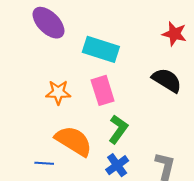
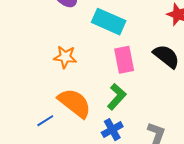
pink rectangle: (103, 90) -> (124, 60), moved
blue line: (44, 163) -> (45, 121), turned -42

